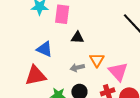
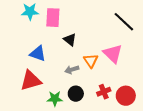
black triangle: (77, 38) -> (70, 40), turned 40
pink triangle: (118, 72) -> (113, 54), moved

